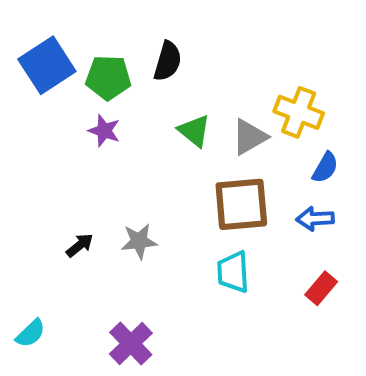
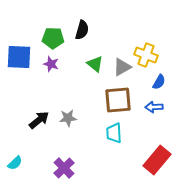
blue square: (47, 65) -> (19, 57), moved, turned 36
black arrow: (80, 245) -> (39, 120), size x1.5
red rectangle: (321, 288) -> (157, 160), moved, size x1.8

